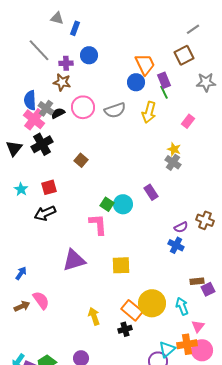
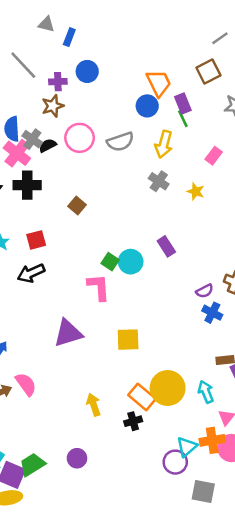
brown star: (62, 82) -> (53, 106), turned -30
black cross: (42, 144) -> (27, 185), turned 30
gray cross: (173, 162) -> (159, 181), moved
blue cross: (176, 245) -> (212, 313), moved

